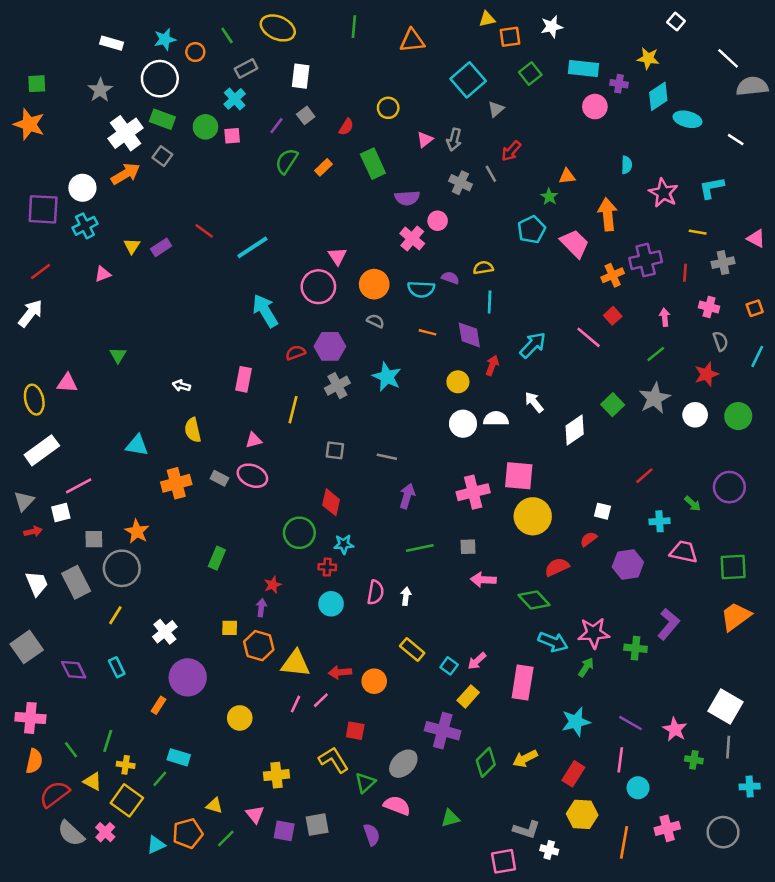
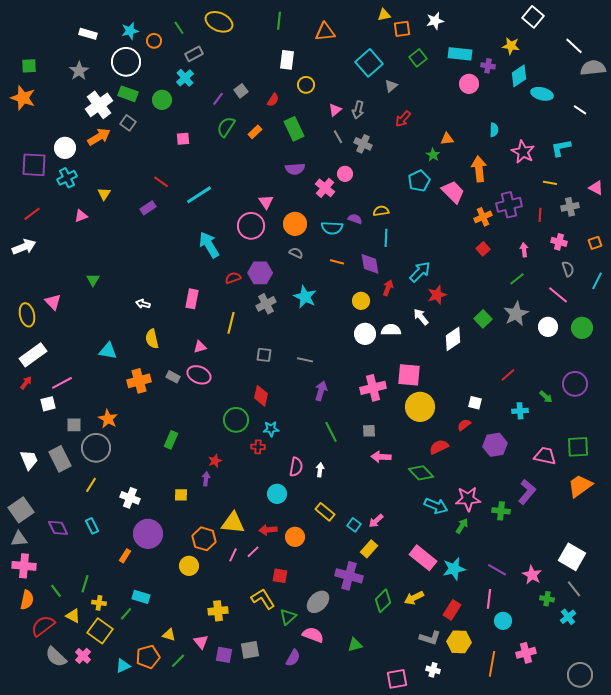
white square: (676, 22) -> (533, 17), size x1.5
white rectangle: (301, 76) -> (287, 60), moved
pink square: (232, 136) -> (183, 139), moved
gray line: (491, 174) -> (338, 137), moved
purple semicircle: (407, 198) -> (295, 169), moved
purple rectangle: (161, 247) -> (148, 208), moved
white arrow: (30, 313) -> (24, 247), turned 30
pink line: (589, 337) -> (558, 295), moved
red star: (707, 374) -> (437, 295), moved
pink triangle: (67, 383) -> (53, 302), turned 42
gray triangle: (24, 501) -> (19, 539), moved, turned 42
red arrow: (33, 532) -> (26, 383), moved, turned -40
green line: (420, 548) -> (331, 432), turned 75
pink trapezoid: (684, 552) -> (545, 456), moved
cyan circle: (331, 604) -> (277, 494), moved
white cross: (165, 632) -> (130, 498), turned -30
orange hexagon: (259, 646) -> (204, 539), moved
pink rectangle: (523, 682) -> (423, 558), moved, turned -60
gray line: (728, 747) -> (574, 589), turned -42
cyan cross: (750, 786) -> (568, 617), moved, turned -35
gray L-shape: (526, 830) -> (430, 638), moved
gray circle: (723, 832) -> (580, 675), moved
purple semicircle: (372, 835) -> (293, 658), turned 48

